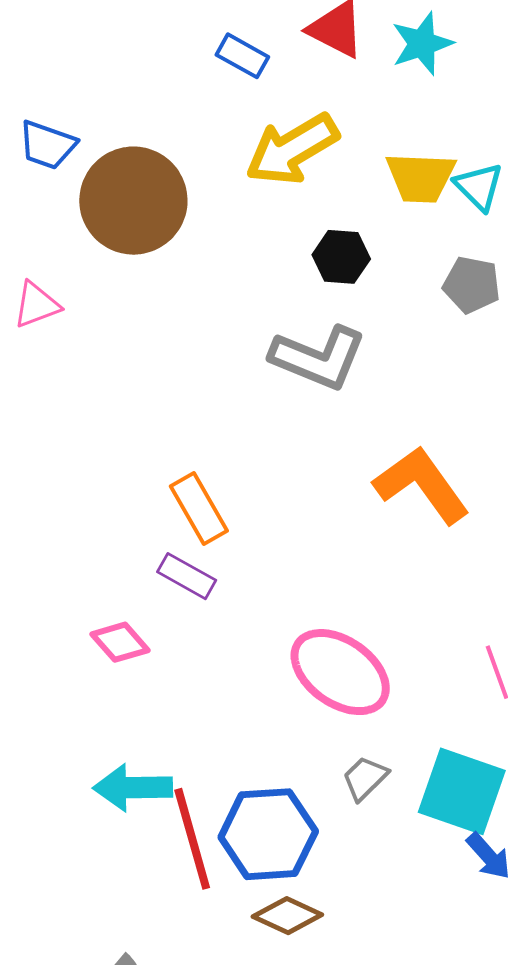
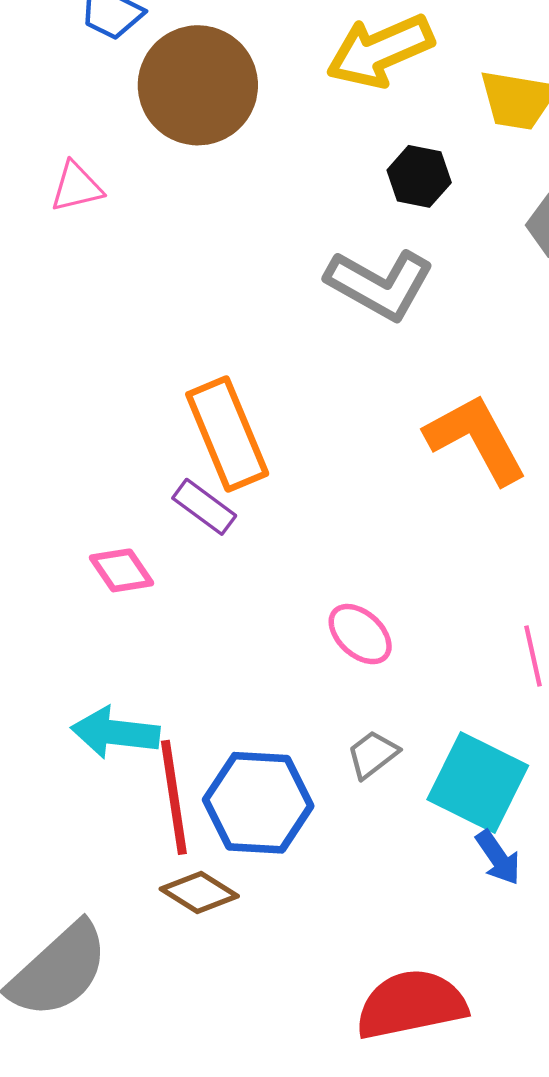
orange rectangle: (199, 509) -> (227, 434), size x1.4
pink ellipse: (340, 672) -> (360, 634), size x0.6
brown diamond: (287, 916) -> (199, 892), moved

